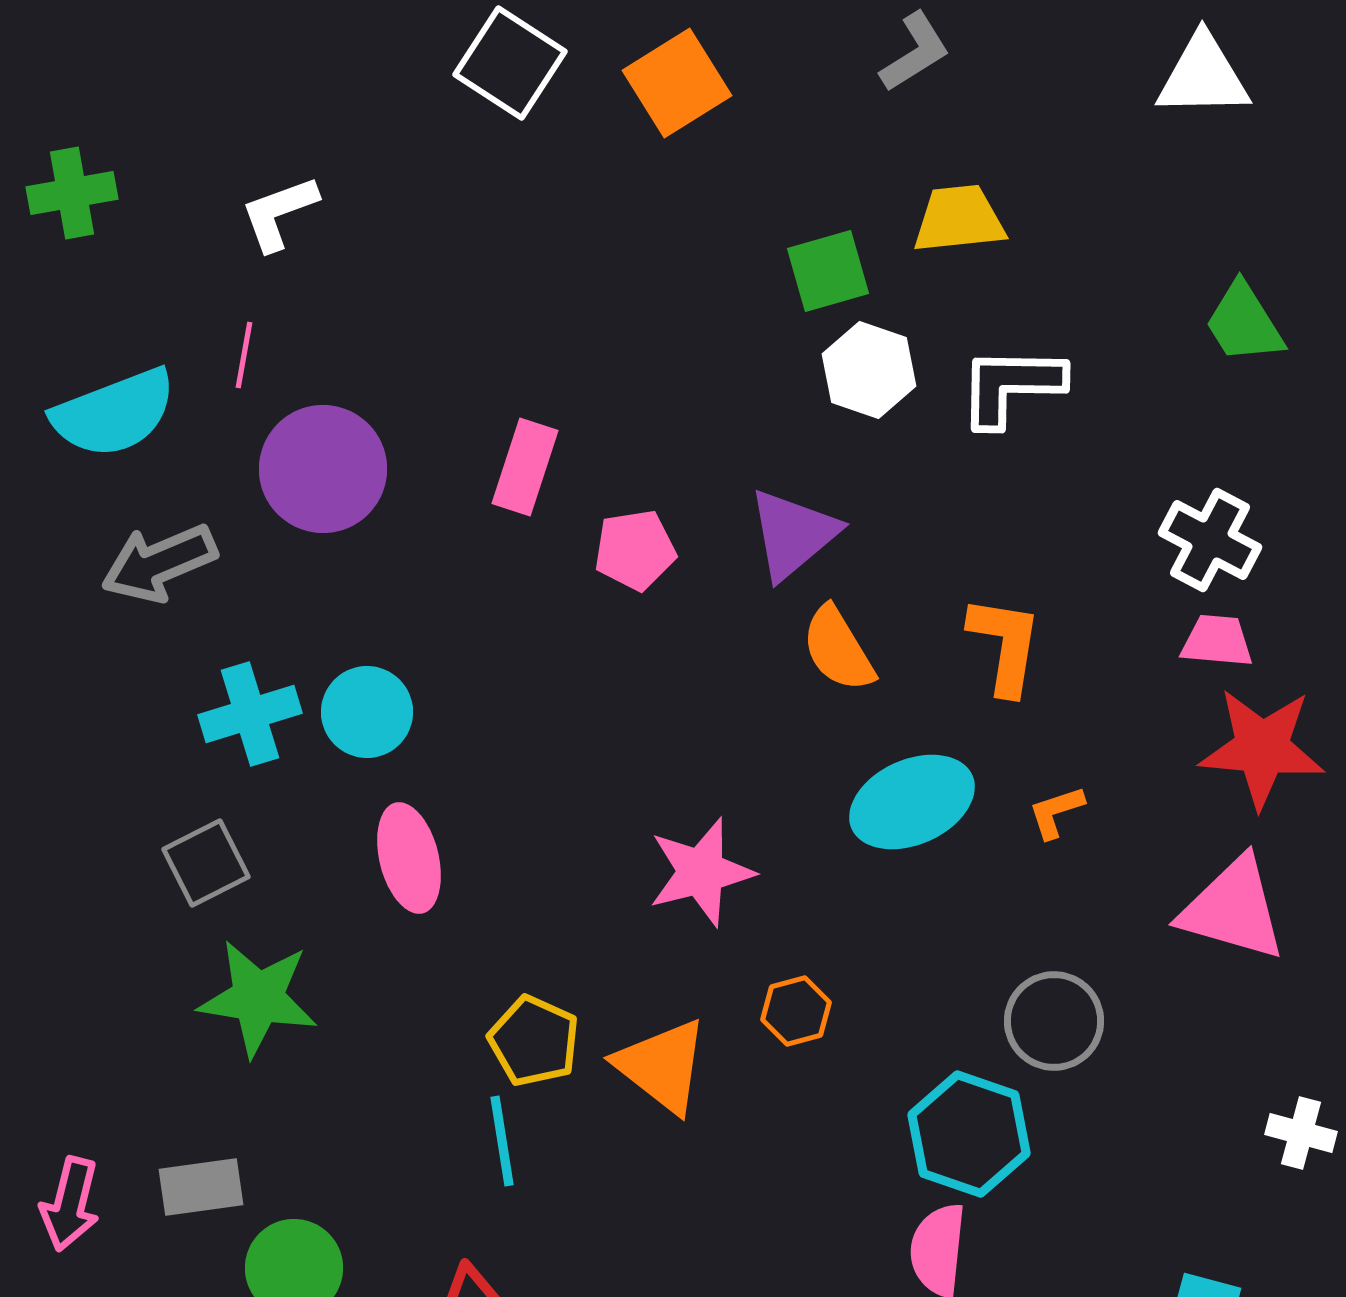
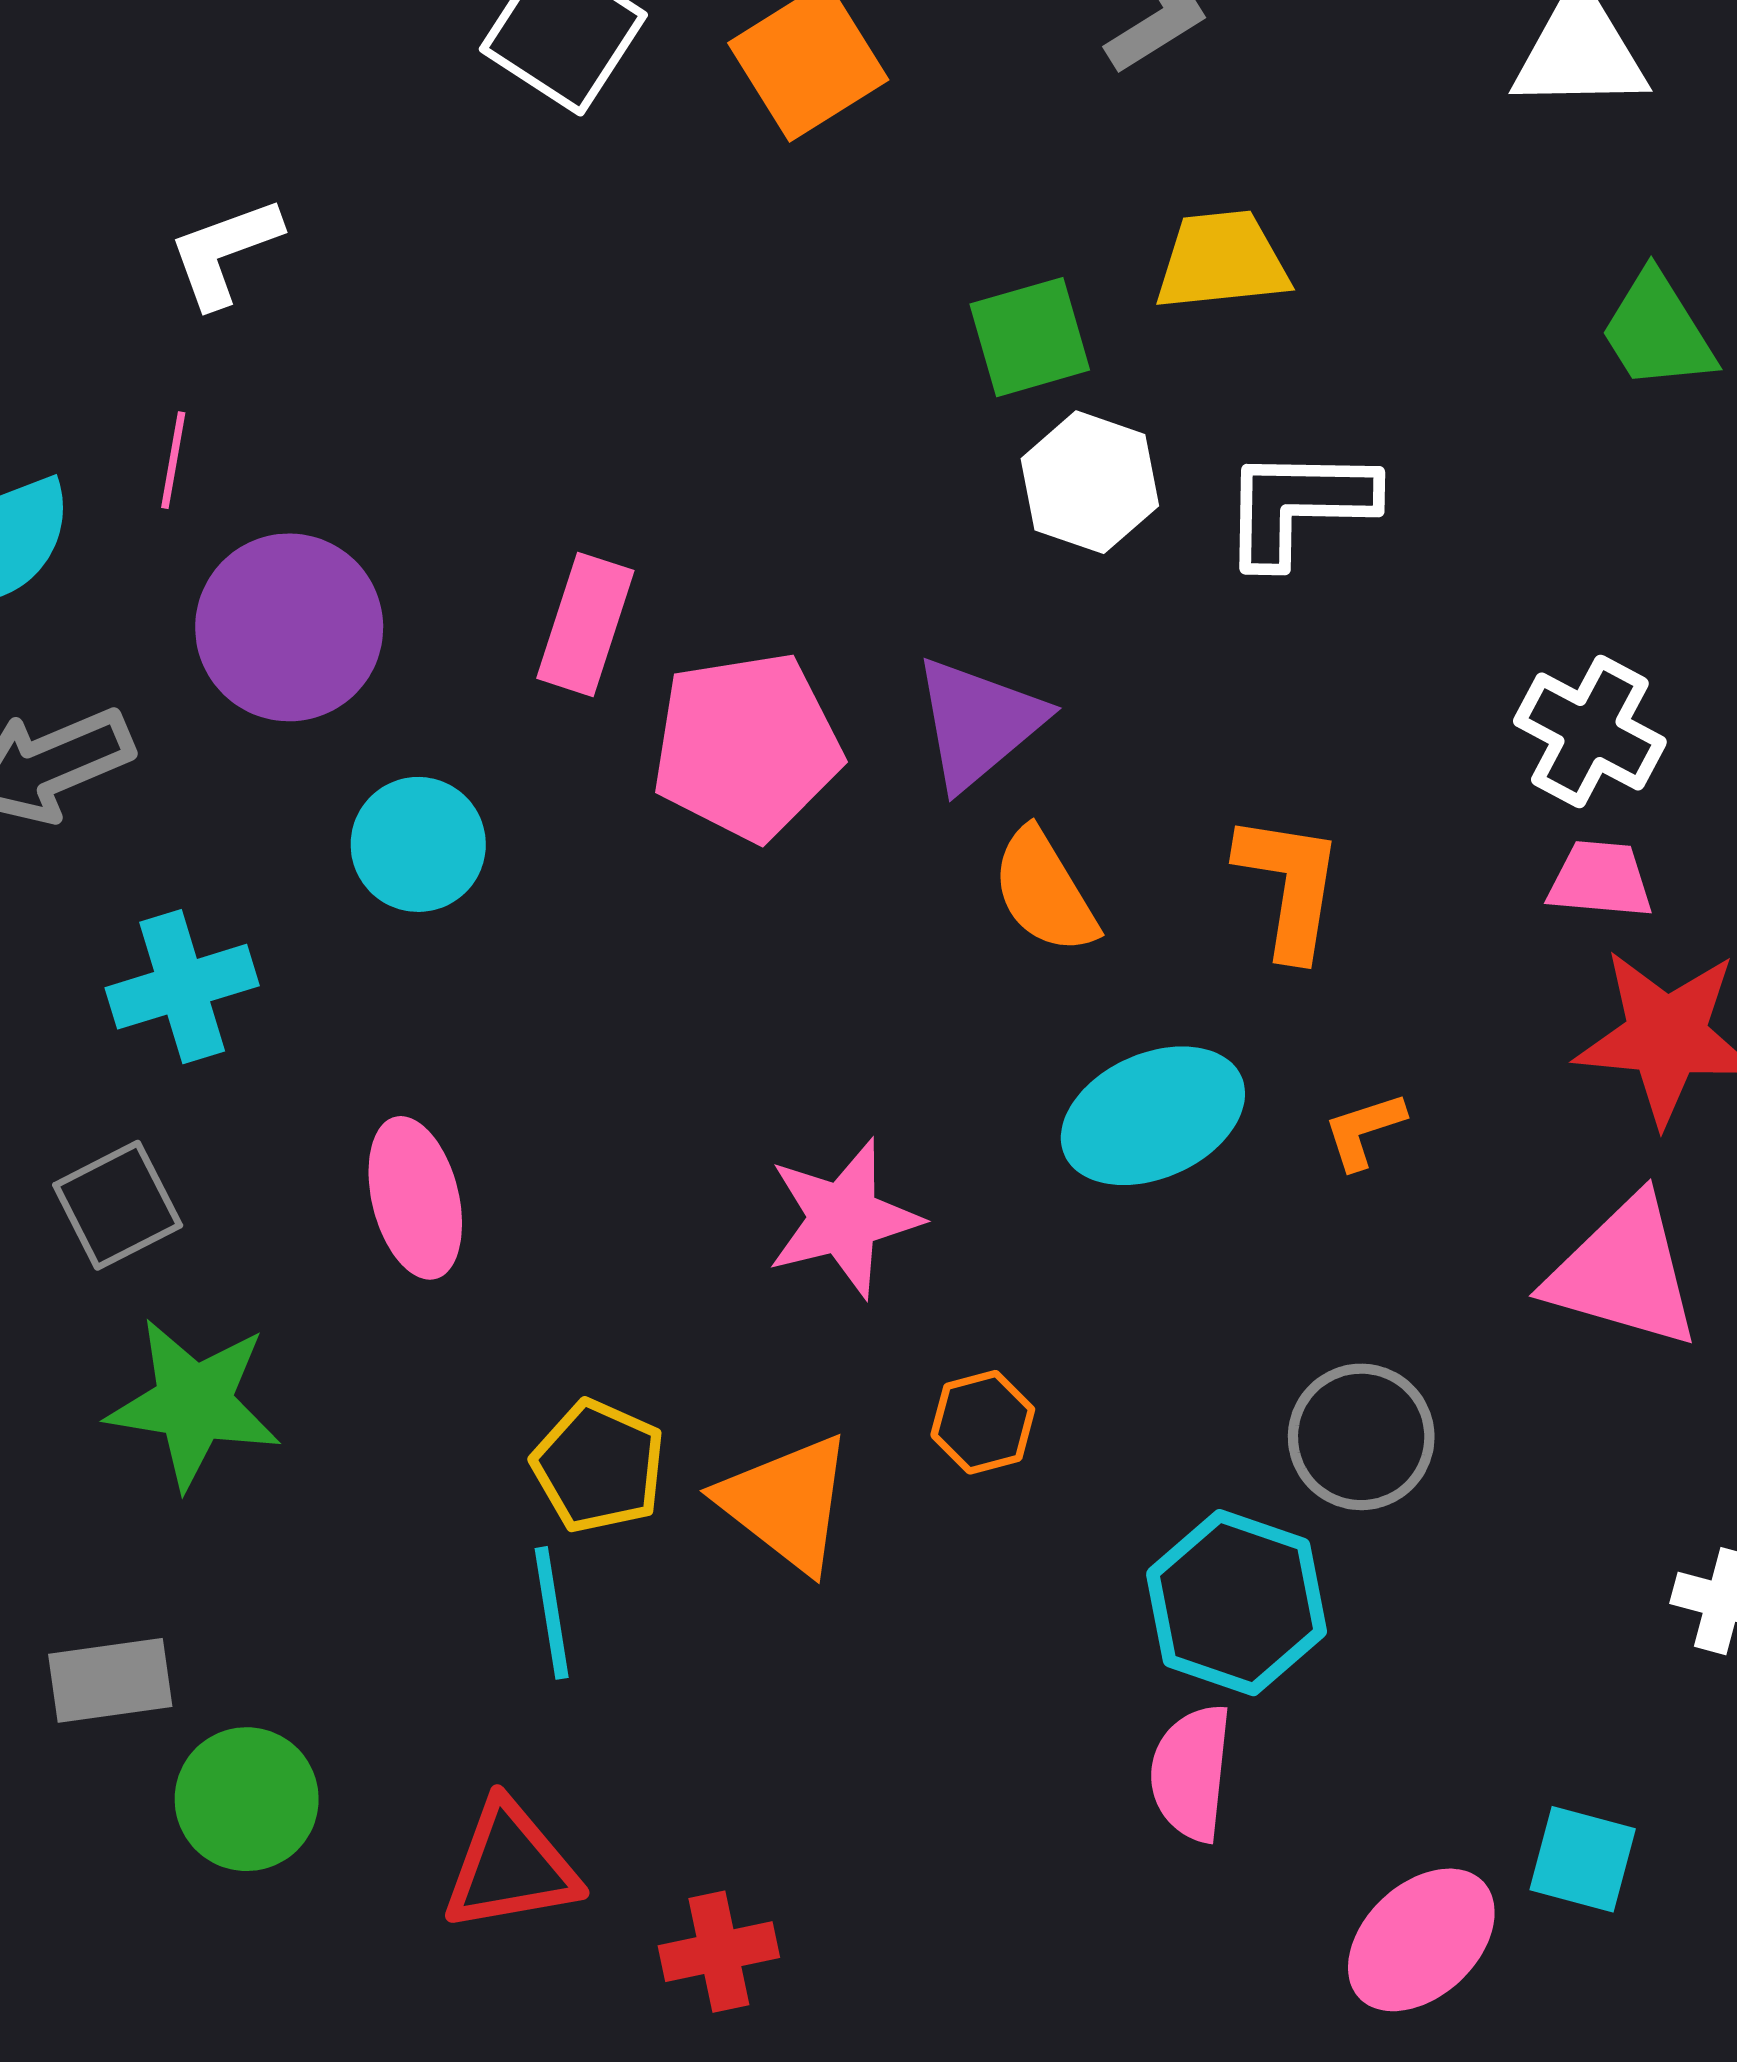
green trapezoid: (1244, 323) -> (1657, 331), moved
pink pentagon: (635, 550) -> (747, 746), size x1.6
cyan circle: (367, 712) -> (418, 844), moved

